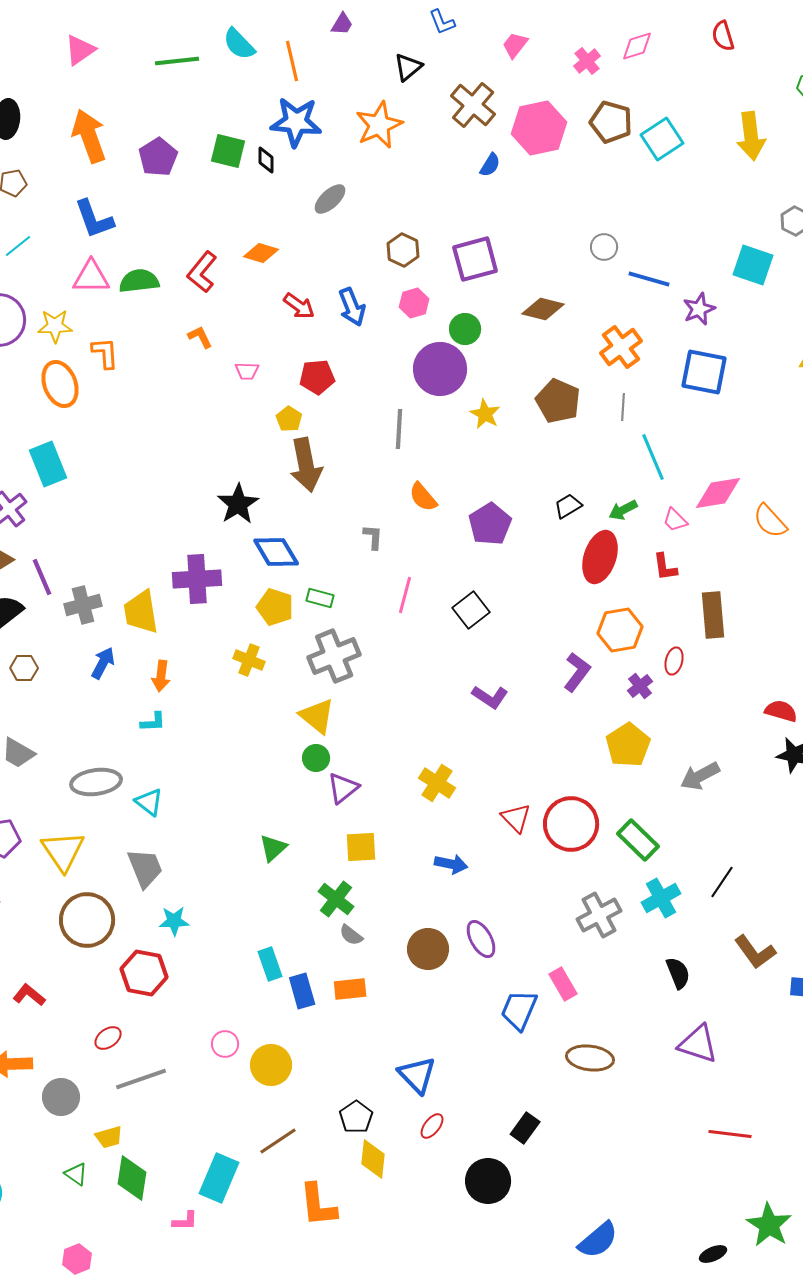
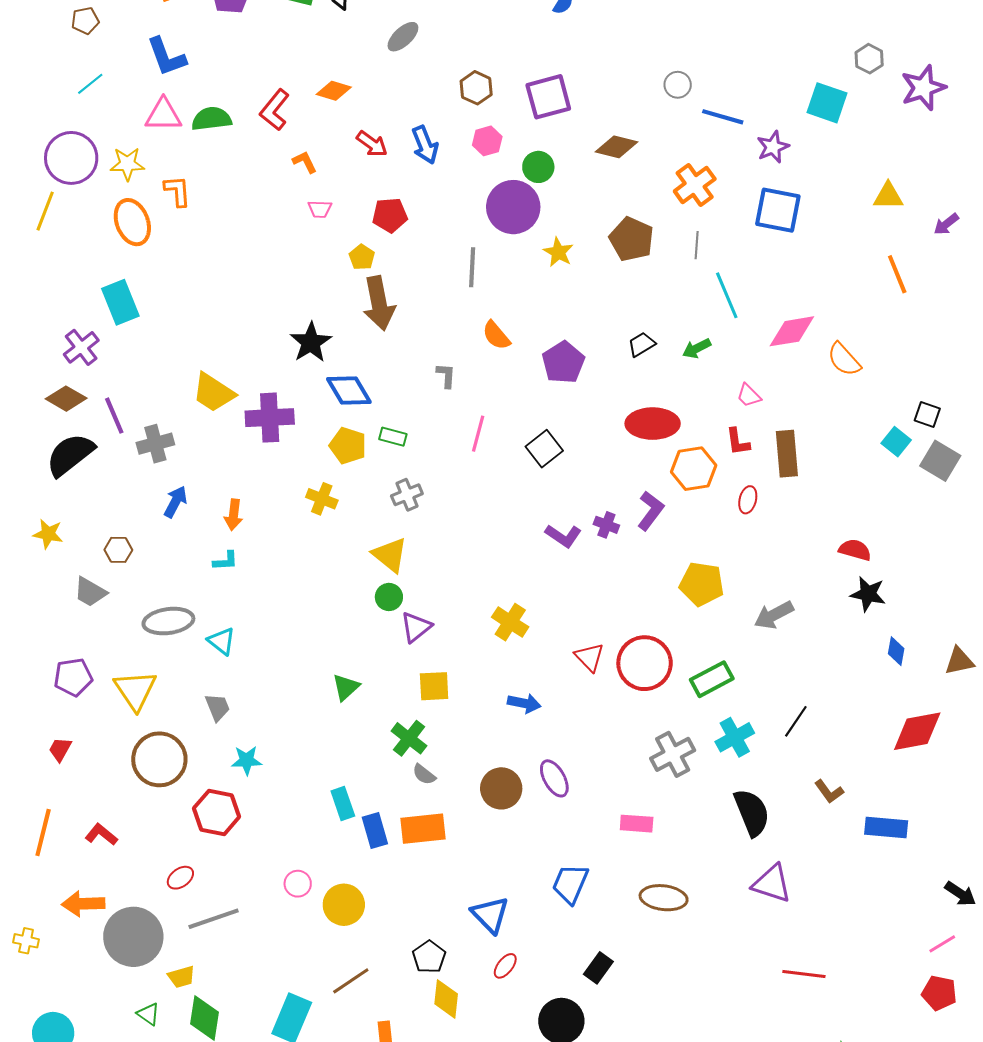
orange L-shape: (200, 337) -> (305, 162), moved
pink trapezoid: (675, 520) -> (749, 396), moved
red ellipse: (600, 557) -> (653, 424), moved, turned 72
red L-shape: (665, 567) -> (738, 442), moved
yellow trapezoid: (141, 612) -> (214, 393), moved, turned -48
gray cross: (334, 656) -> (407, 495), size x0.6
brown hexagon: (24, 668) -> (118, 550), moved
purple cross: (640, 686) -> (606, 525), moved, turned -30
yellow pentagon: (628, 745) -> (702, 584), turned -30
green rectangle: (638, 840) -> (712, 679), turned -72
gray trapezoid: (145, 868) -> (218, 707), size x0.7
brown L-shape: (755, 952) -> (829, 791), size x0.7
black semicircle: (678, 973) -> (752, 813), size x1.5
pink rectangle: (563, 984) -> (637, 824), turned -56
orange rectangle: (350, 989) -> (423, 829), size x1.4
blue trapezoid: (519, 1010) -> (570, 884), moved
gray circle: (61, 1097) -> (133, 937), size x1.6

